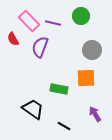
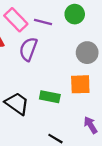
black trapezoid: (33, 109) -> (17, 104), moved

